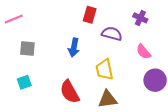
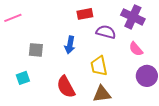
red rectangle: (90, 15) -> (85, 14), turned 63
purple cross: (140, 18) -> (133, 17), size x1.6
gray square: (27, 49) -> (36, 50), moved

